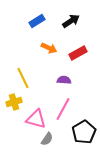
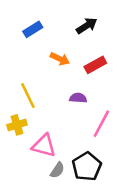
blue rectangle: (37, 21) -> (33, 29), moved
pink line: (63, 109) -> (101, 124), moved
black pentagon: (84, 132) -> (87, 167), moved

